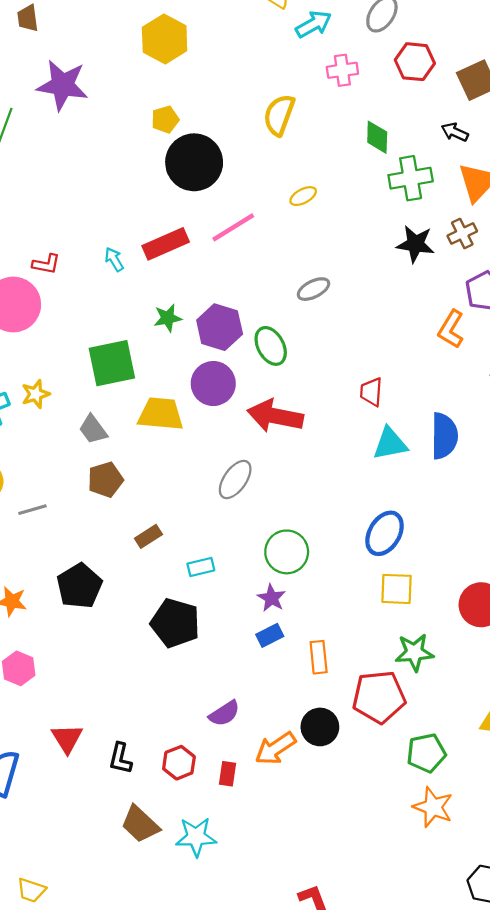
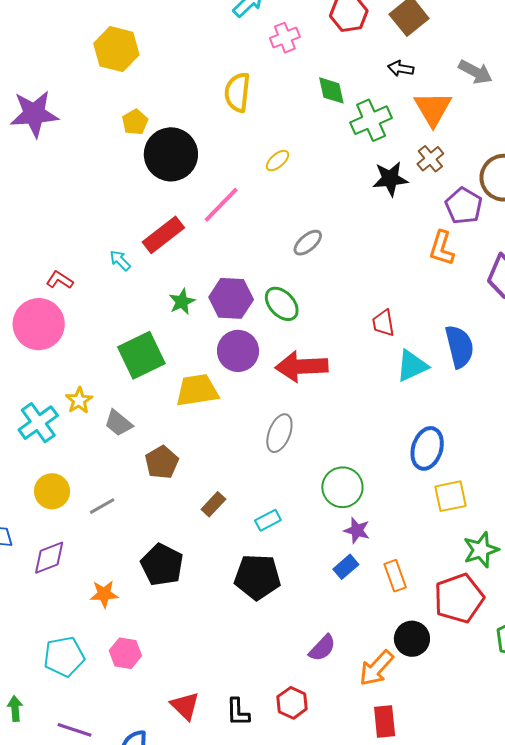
red L-shape: (46, 264) -> (60, 280), turned -144
gray trapezoid: (93, 429) -> (118, 423), moved
purple star: (271, 598) -> (357, 530), moved
red rectangle: (227, 774) -> (385, 722), moved, size x1.4

